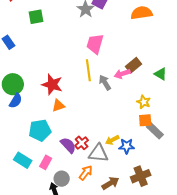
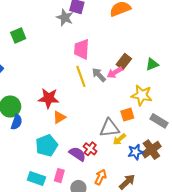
green triangle: (161, 74) -> (152, 64), turned -40
gray arrow: (105, 83) -> (99, 75), moved
yellow star: (144, 102) -> (142, 95), size x1.5
orange square: (145, 120) -> (127, 115), moved
blue star: (127, 146) -> (136, 152), moved
gray triangle: (98, 153) -> (109, 128), moved
brown cross: (141, 176) -> (151, 150), moved

